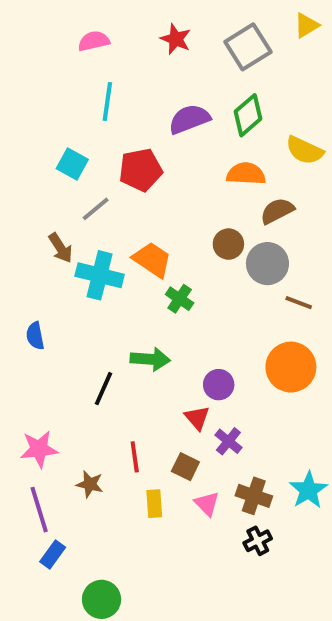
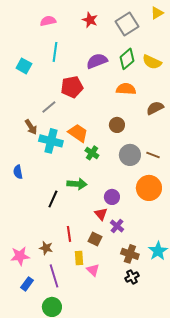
yellow semicircle: (305, 150) -> (152, 62), moved
cyan square: (72, 164) -> (24, 66), moved
brown semicircle: (277, 211) -> (155, 108), moved
gray circle: (267, 264) -> (130, 155), moved
pink star: (39, 449) -> (20, 256), moved
pink triangle: (207, 504) -> (93, 270), moved
purple line: (39, 510) -> (54, 276), moved

